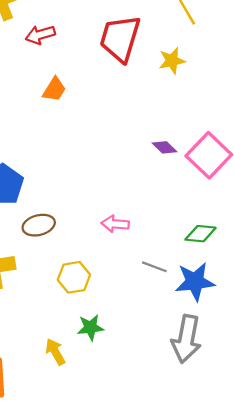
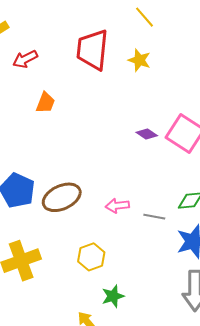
yellow star: (172, 61) -> (139, 60), turned -30
brown ellipse: (39, 225) -> (62, 197), moved, size x1.4
gray line: (154, 267) -> (154, 217), moved

